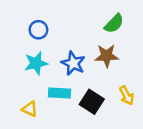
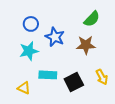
blue star: (73, 63) -> (55, 37), moved
black square: (92, 102) -> (74, 82), turned 30

